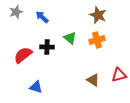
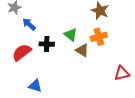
blue arrow: (42, 17) -> (29, 24), moved
brown triangle: (93, 80) -> (82, 50), moved

